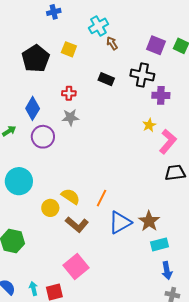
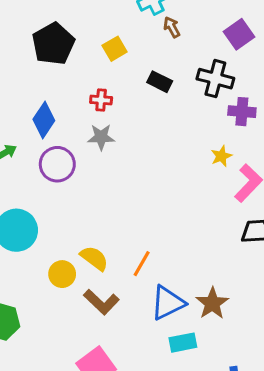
purple square: (156, 45) -> (239, 34), turned 30
yellow square: (69, 49) -> (115, 49), moved, turned 35
cyan rectangle: (159, 244) -> (183, 343), moved

